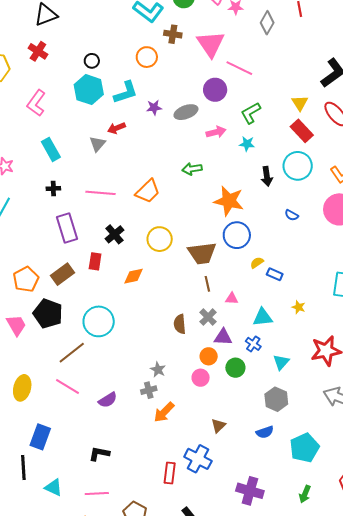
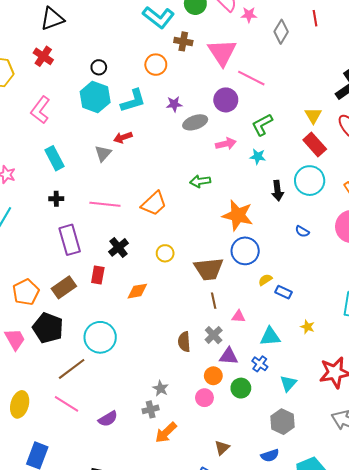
purple star: (154, 108) -> (174, 104), moved
yellow circle: (160, 239) -> (165, 253), size x0.7

